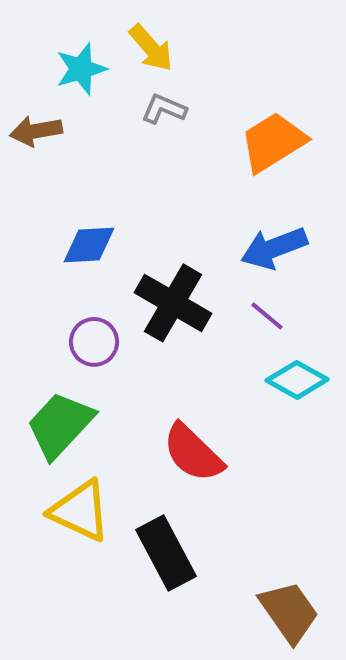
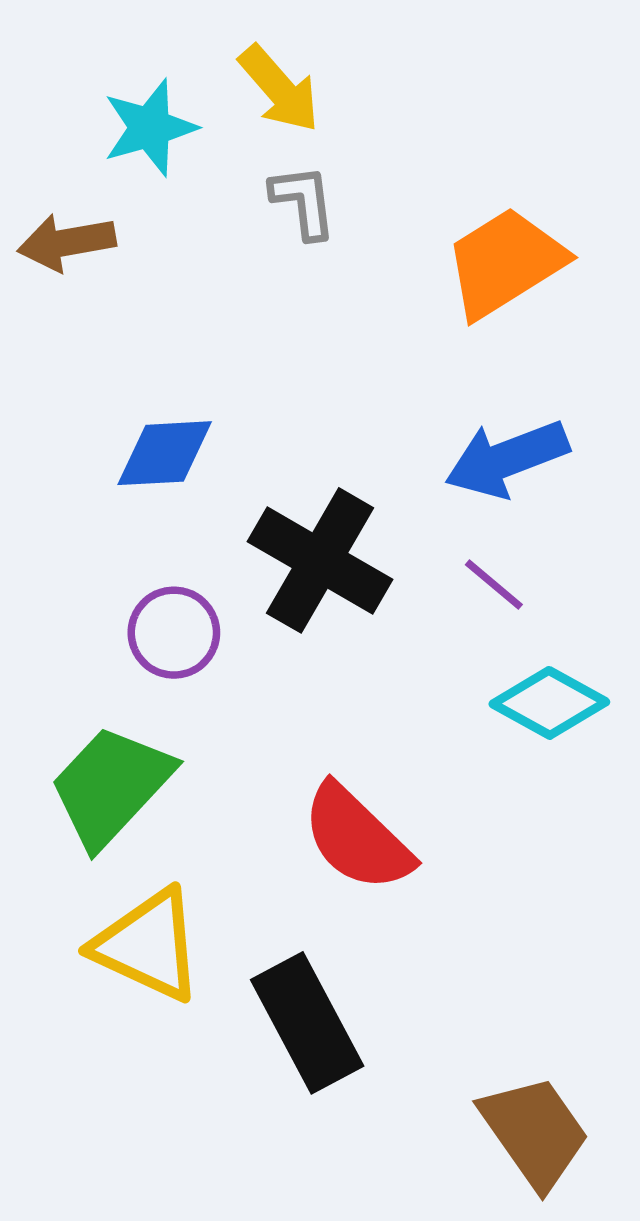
gray L-shape: (164, 109) -> (303, 202), turned 60

